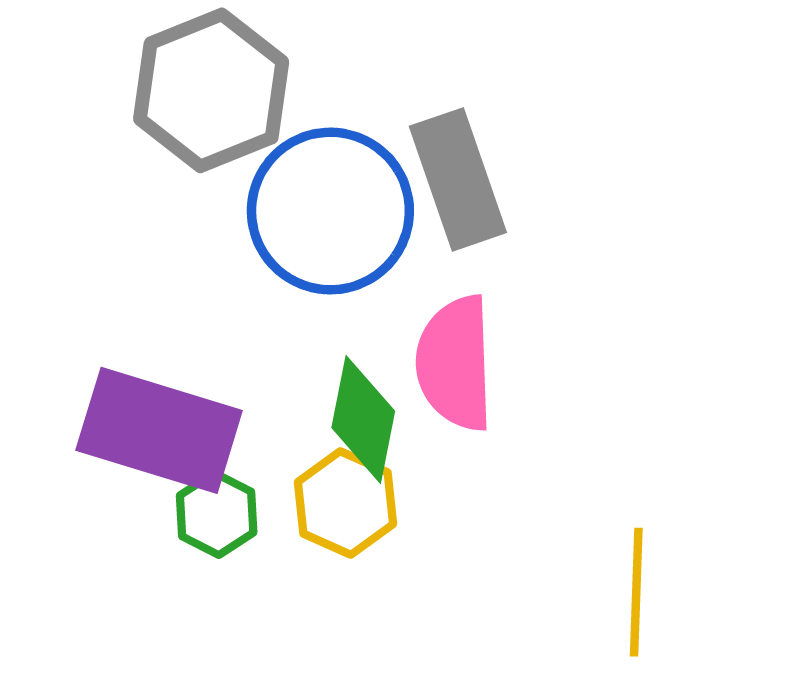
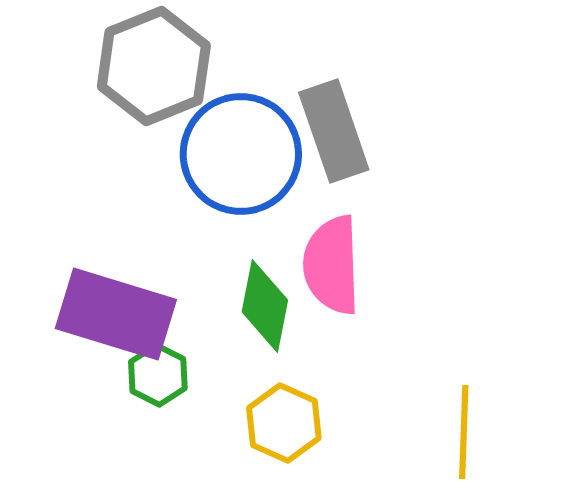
yellow hexagon: (345, 503) -> (284, 423), moved

